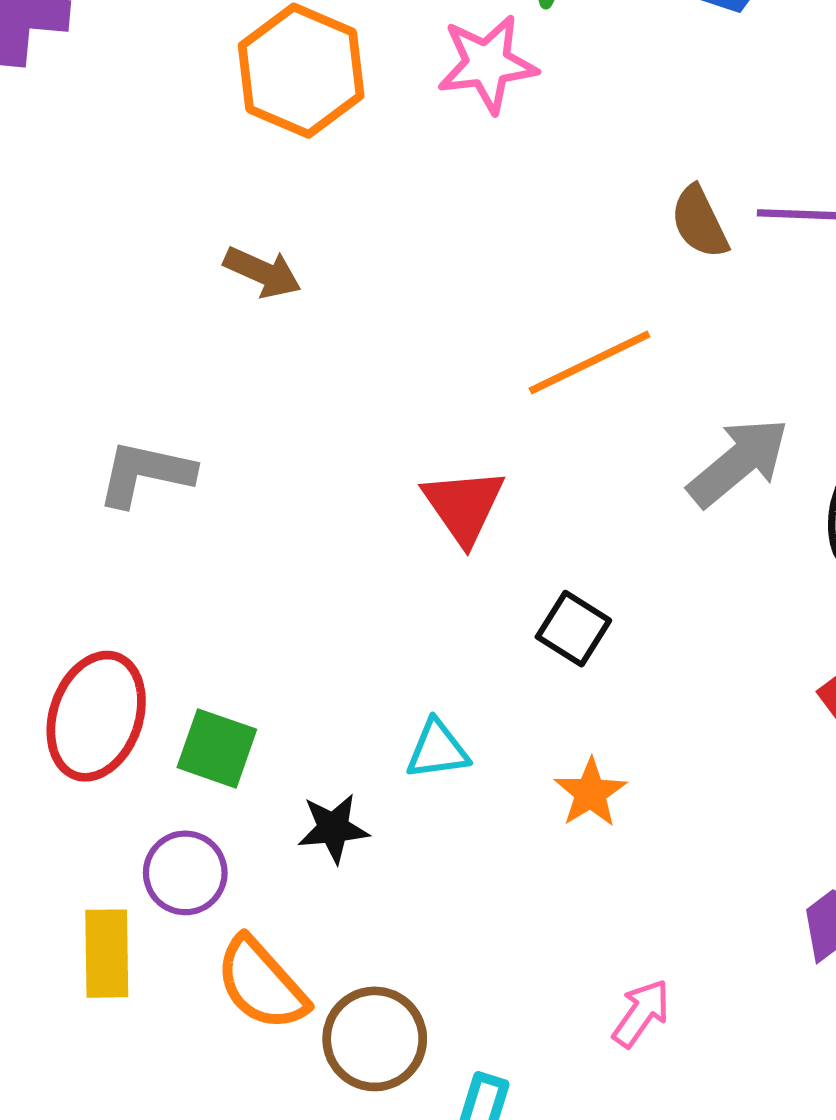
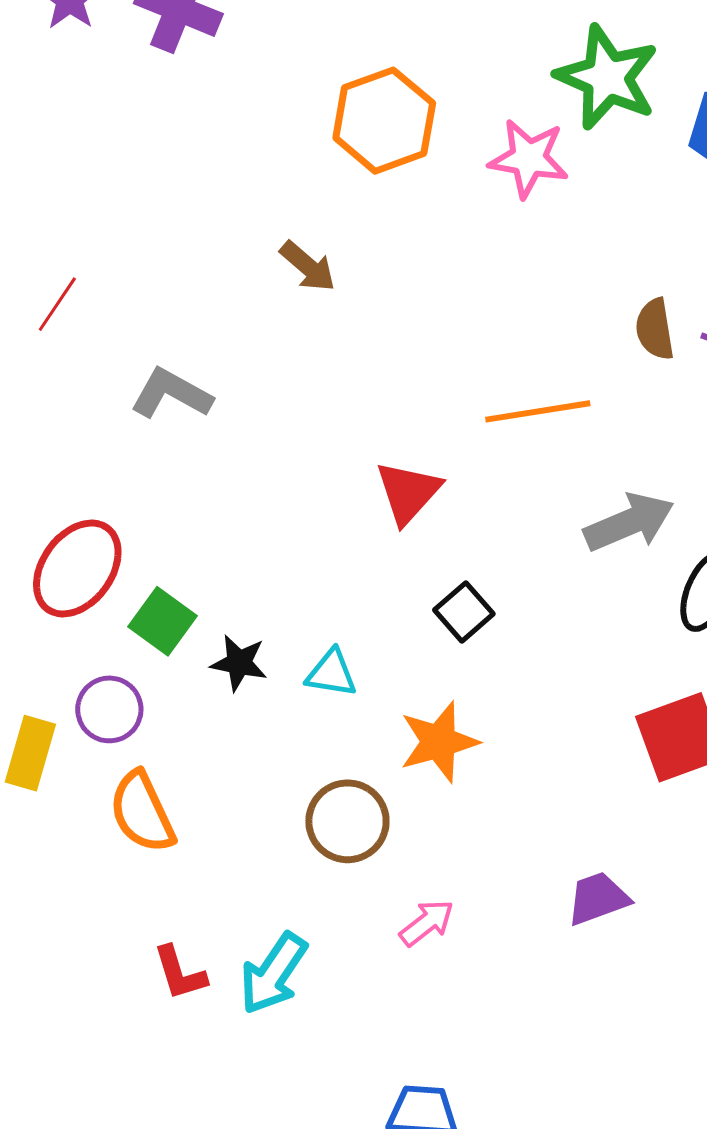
orange star: (590, 793) -> (439, 742), size x1.4
black star: (333, 828) -> (239, 663), moved
brown circle: (375, 1039) -> (347, 821), moved

